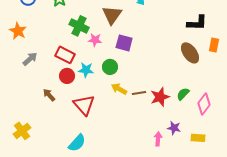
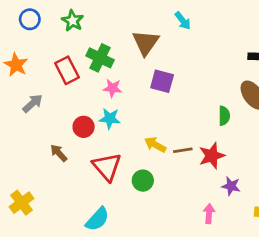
pink star: (95, 40) -> (112, 88), moved
red rectangle: (65, 55) -> (67, 70), moved, turned 36
green circle: (110, 67) -> (143, 181), moved
green semicircle: (183, 94) -> (224, 116), moved, turned 136
purple star: (174, 128) -> (231, 186), moved

